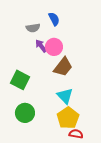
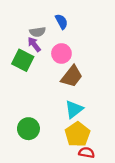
purple arrow: (41, 46) -> (34, 44), moved
green square: (20, 80) -> (23, 60), moved
cyan triangle: (65, 96) -> (74, 109), turned 36

